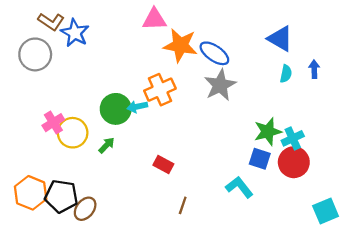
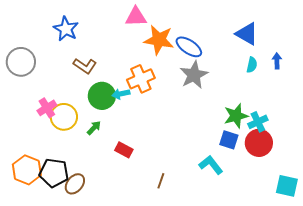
brown L-shape: (51, 22) -> (85, 66), moved
gray circle: (35, 54) -> (21, 62), moved
red rectangle: (163, 164) -> (124, 150), moved
cyan square: (326, 211) -> (287, 186), turned 35

